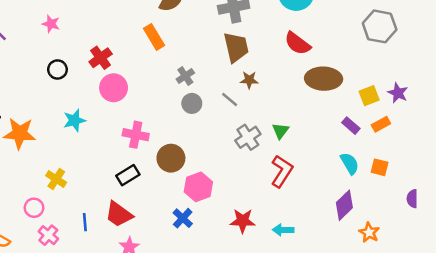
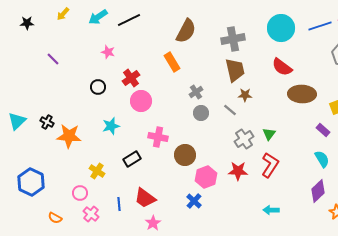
pink star: (51, 24) -> (108, 52), moved
black rectangle: (128, 175) -> (132, 159), moved
red star: (243, 221) -> (238, 171), moved

